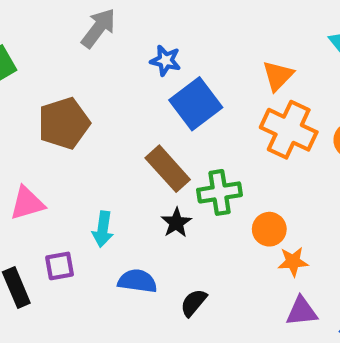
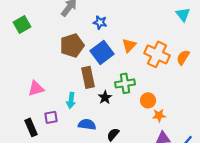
orange triangle: (278, 76) -> (129, 45), moved
blue square: (196, 104) -> (102, 52), moved
brown pentagon: (64, 123) -> (72, 45), moved
brown rectangle: (168, 169) -> (88, 77), moved, turned 30

